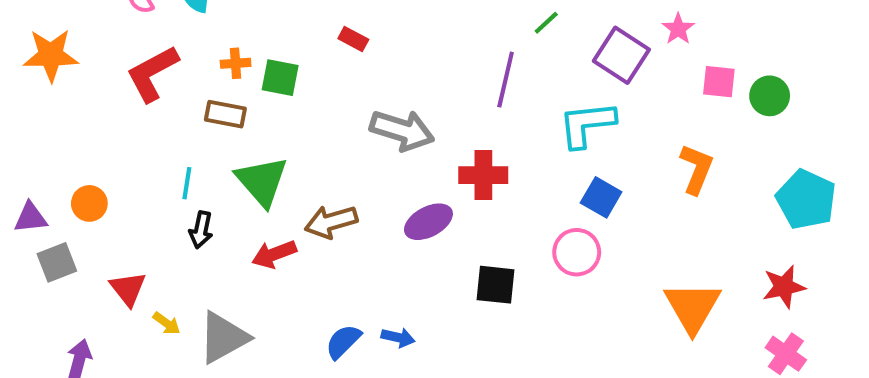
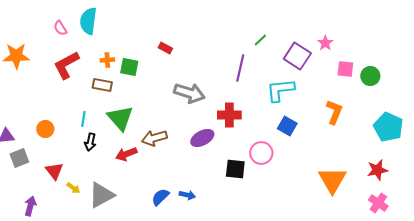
orange circle: (89, 203) -> (45, 129), moved
pink circle: (577, 252) -> (261, 153), moved

